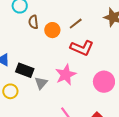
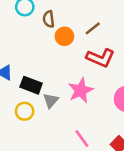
brown semicircle: (33, 22) -> (49, 19), moved
yellow circle: (10, 91) -> (25, 111), moved

